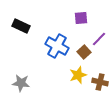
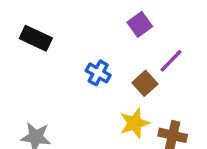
purple square: (81, 18) -> (140, 24), turned -32
blue cross: (57, 46) -> (98, 73), size x0.6

